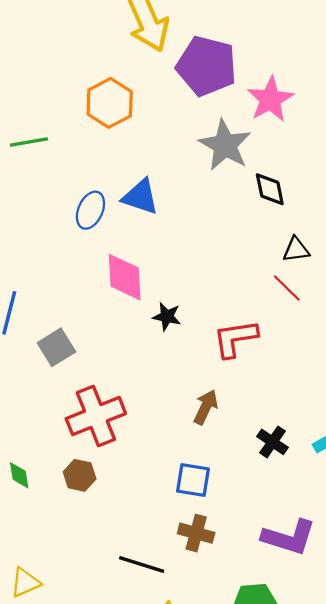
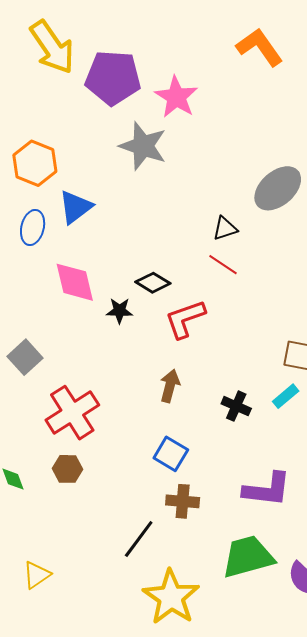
orange hexagon: (110, 103) -> (35, 163), moved
black diamond: (270, 189) -> (153, 283), moved, turned -36
blue triangle: (140, 197) -> (75, 207), turned -45
blue square: (193, 480) -> (171, 454), turned 32
black line: (142, 565) -> (139, 539), turned -60

